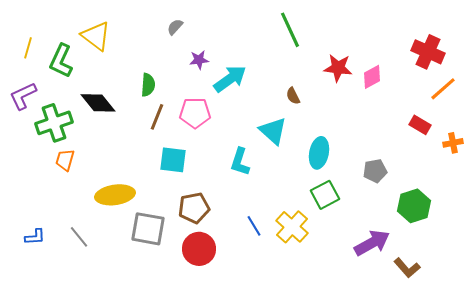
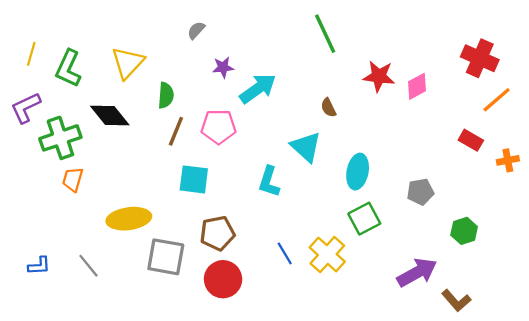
yellow triangle: (96, 36) -> (128, 63), moved, turned 36
green hexagon: (414, 206) -> (464, 231), size x0.7

